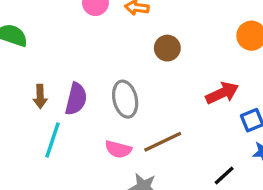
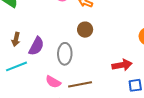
brown circle: (167, 48) -> (85, 30), moved
cyan line: (52, 140) -> (16, 66), turned 35

